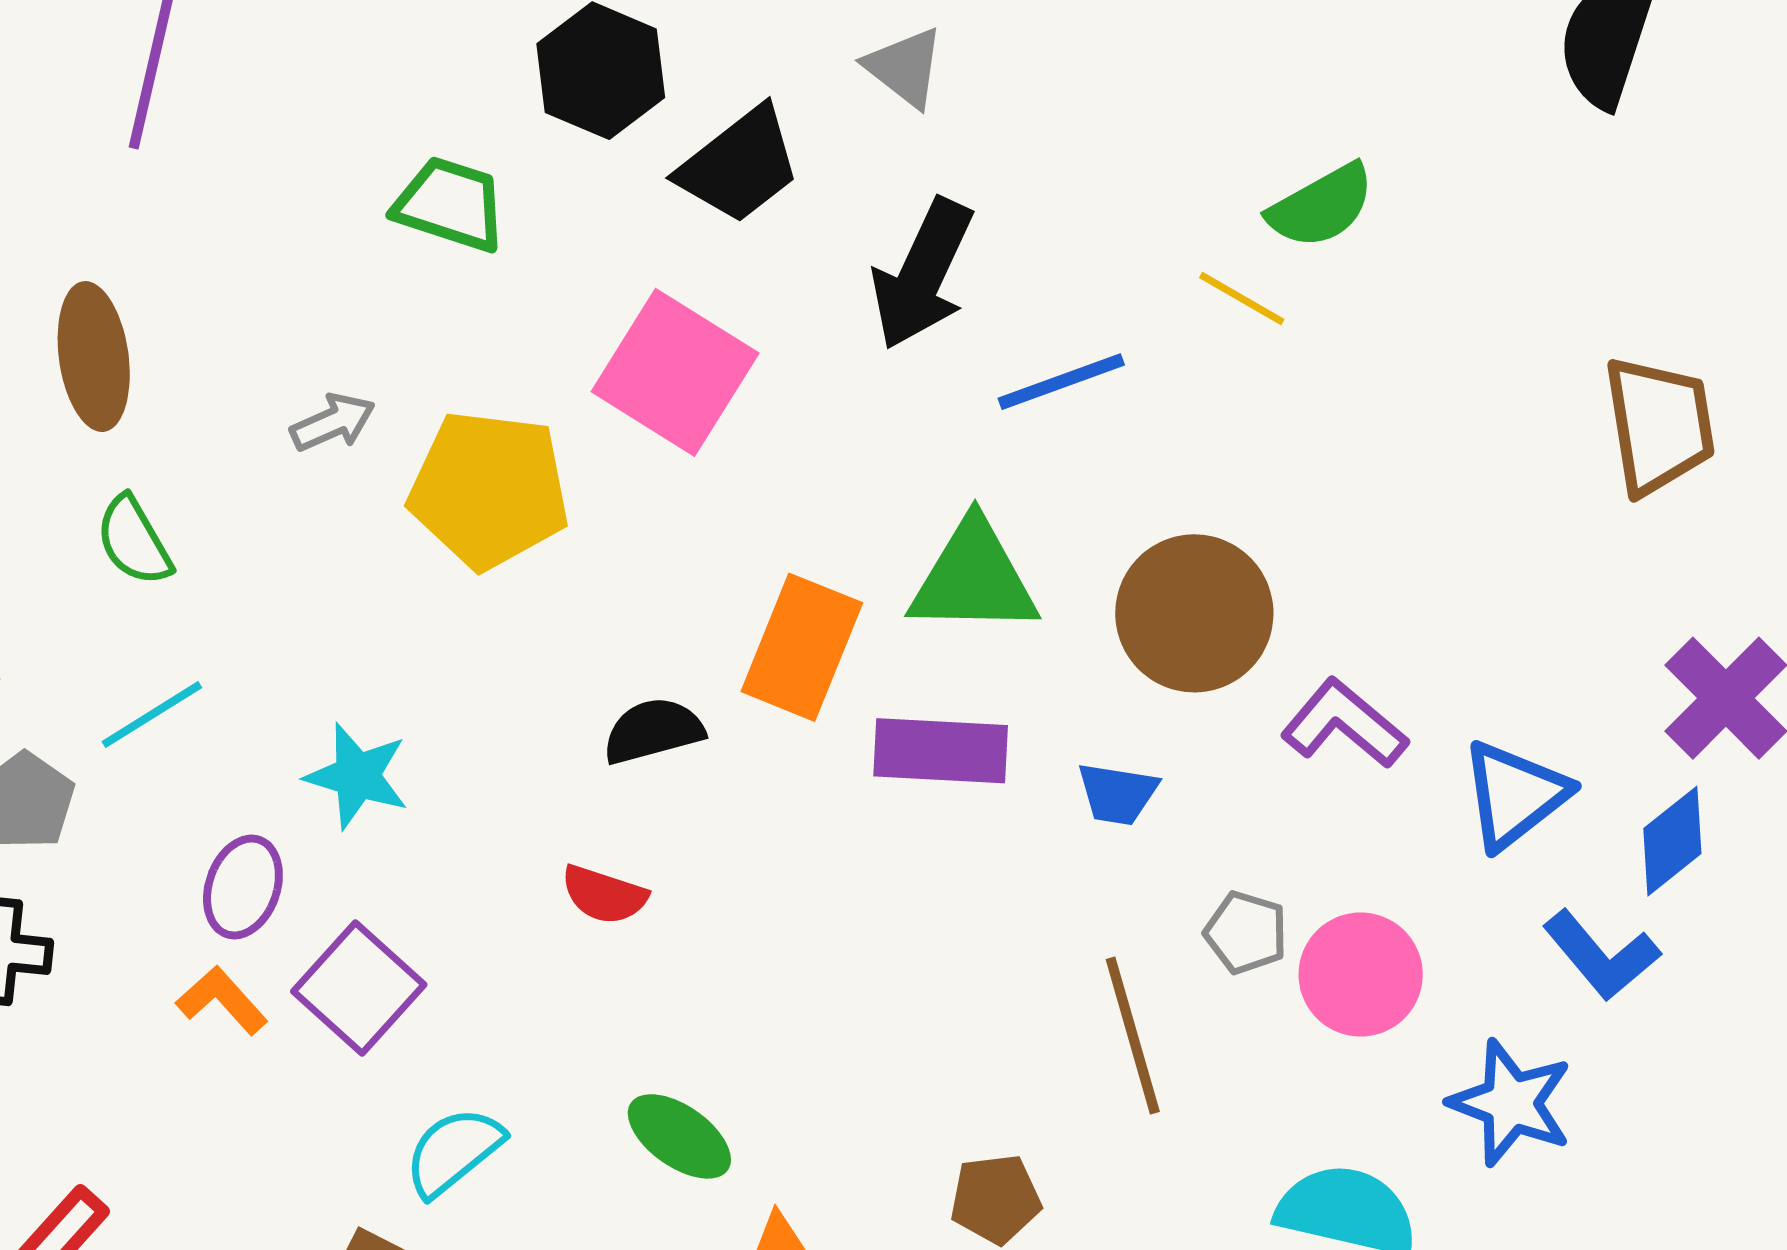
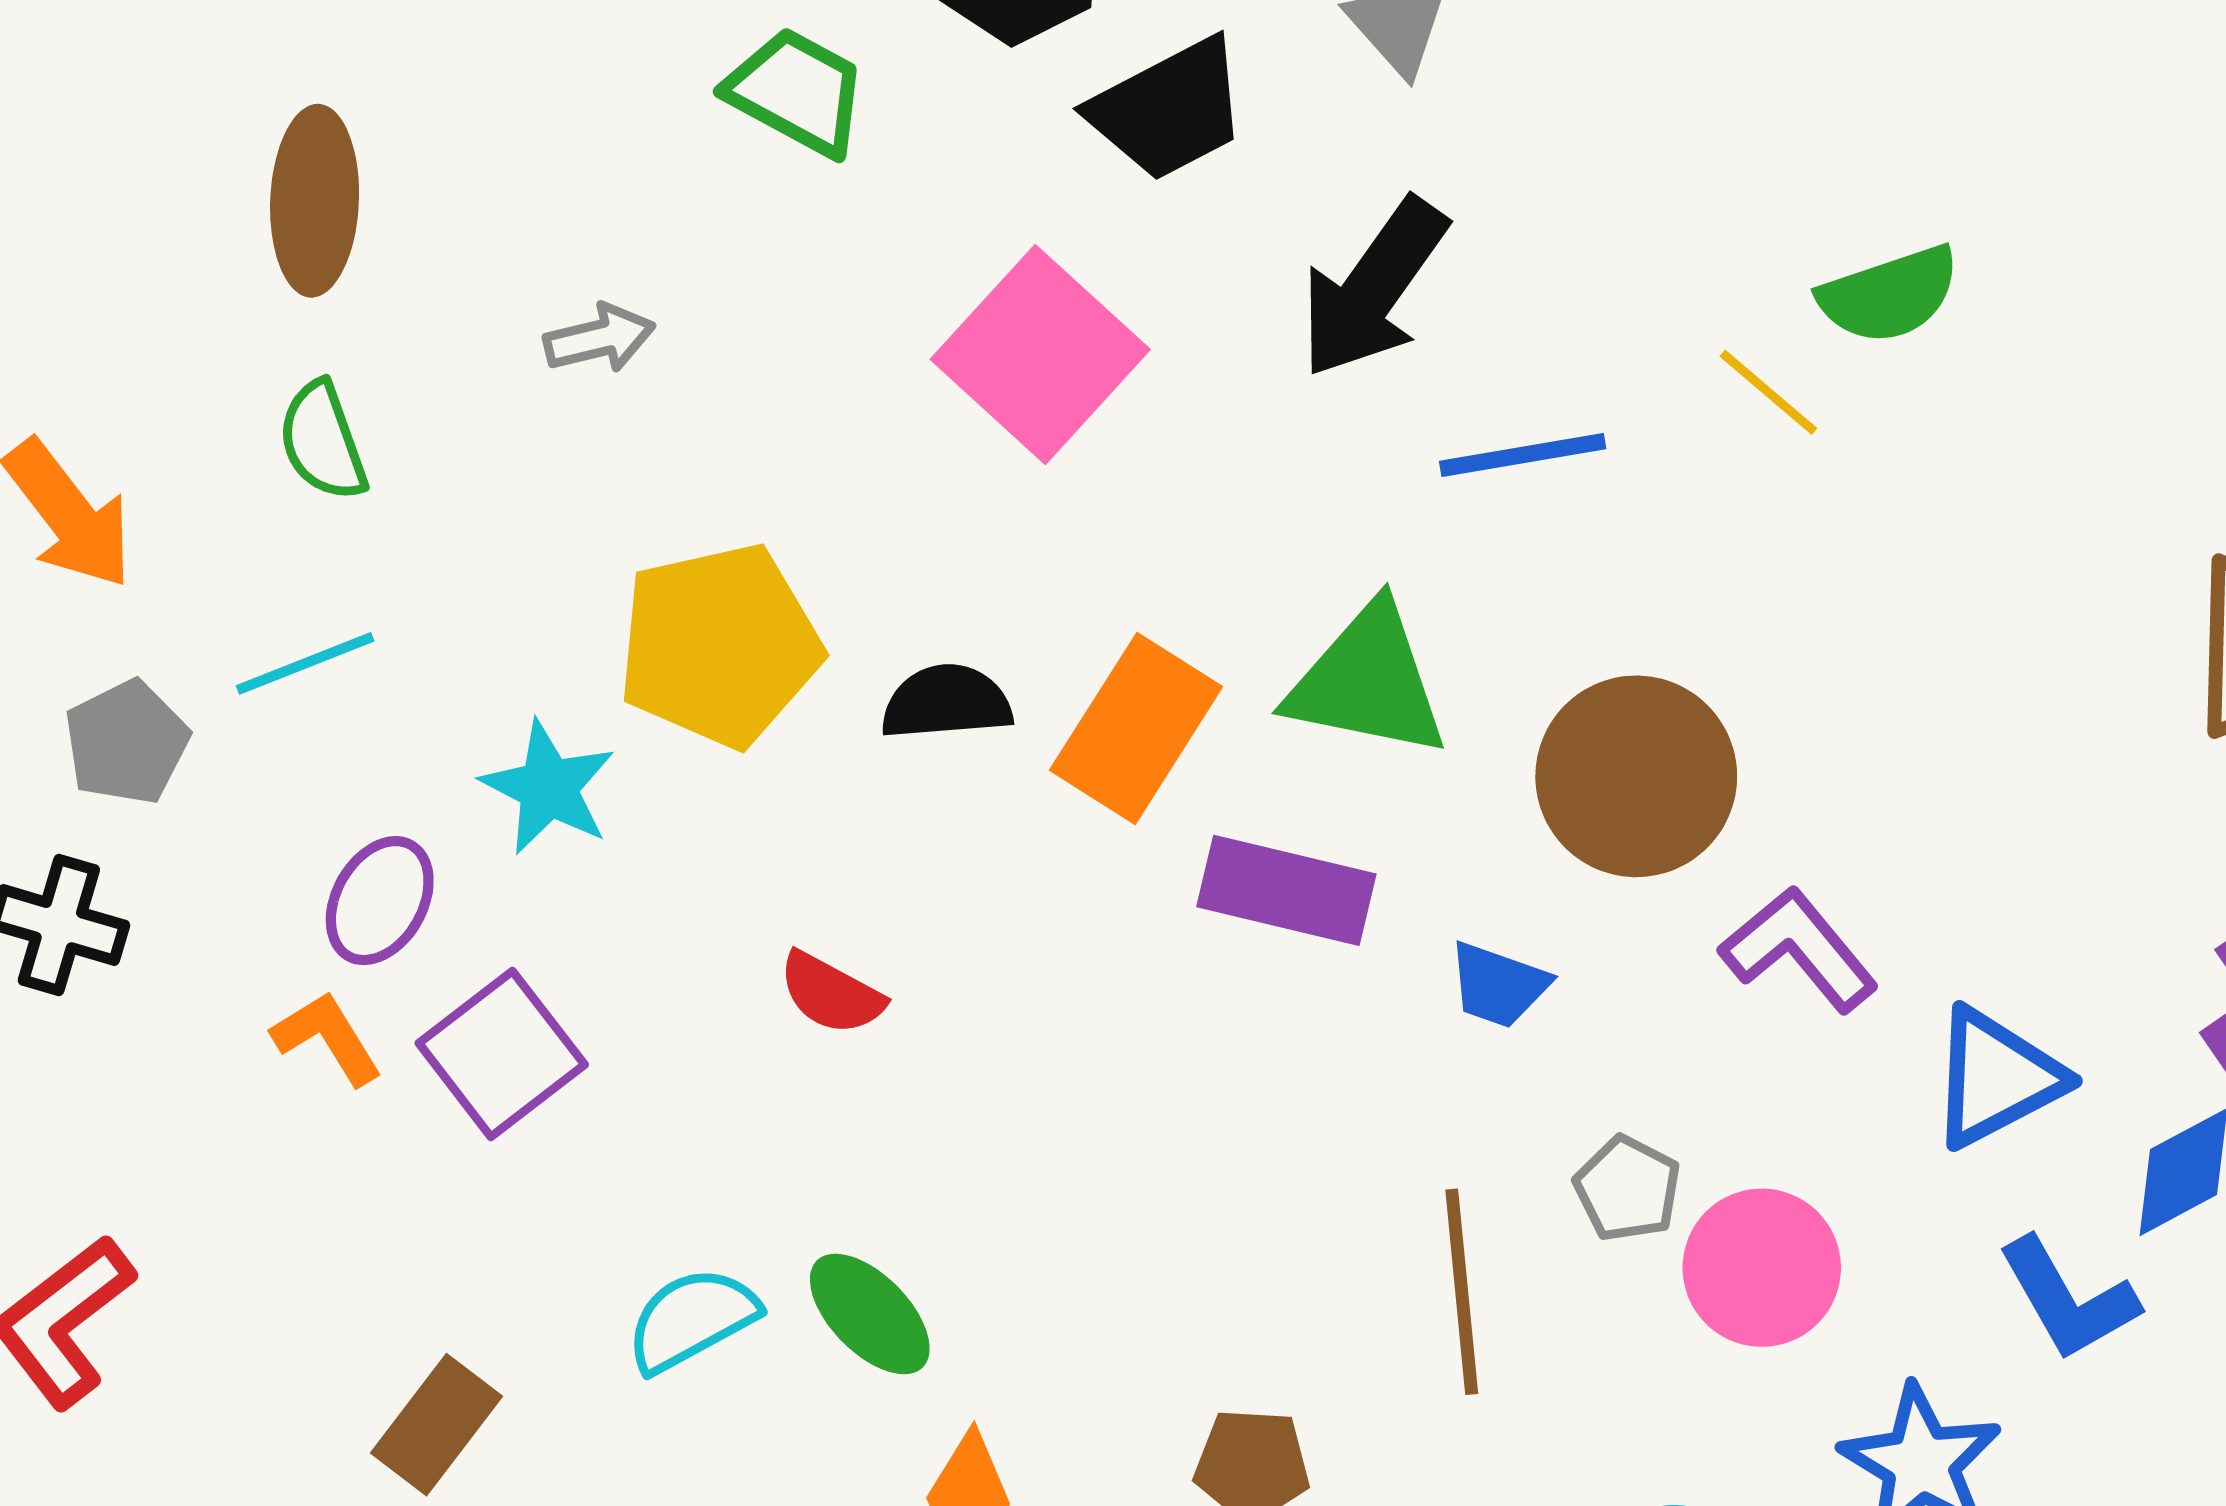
yellow pentagon: (489, 490) -> (719, 645), moved, turned -30
black semicircle: (653, 731) -> (946, 702), moved
cyan semicircle: (454, 1151) -> (692, 1319), moved

